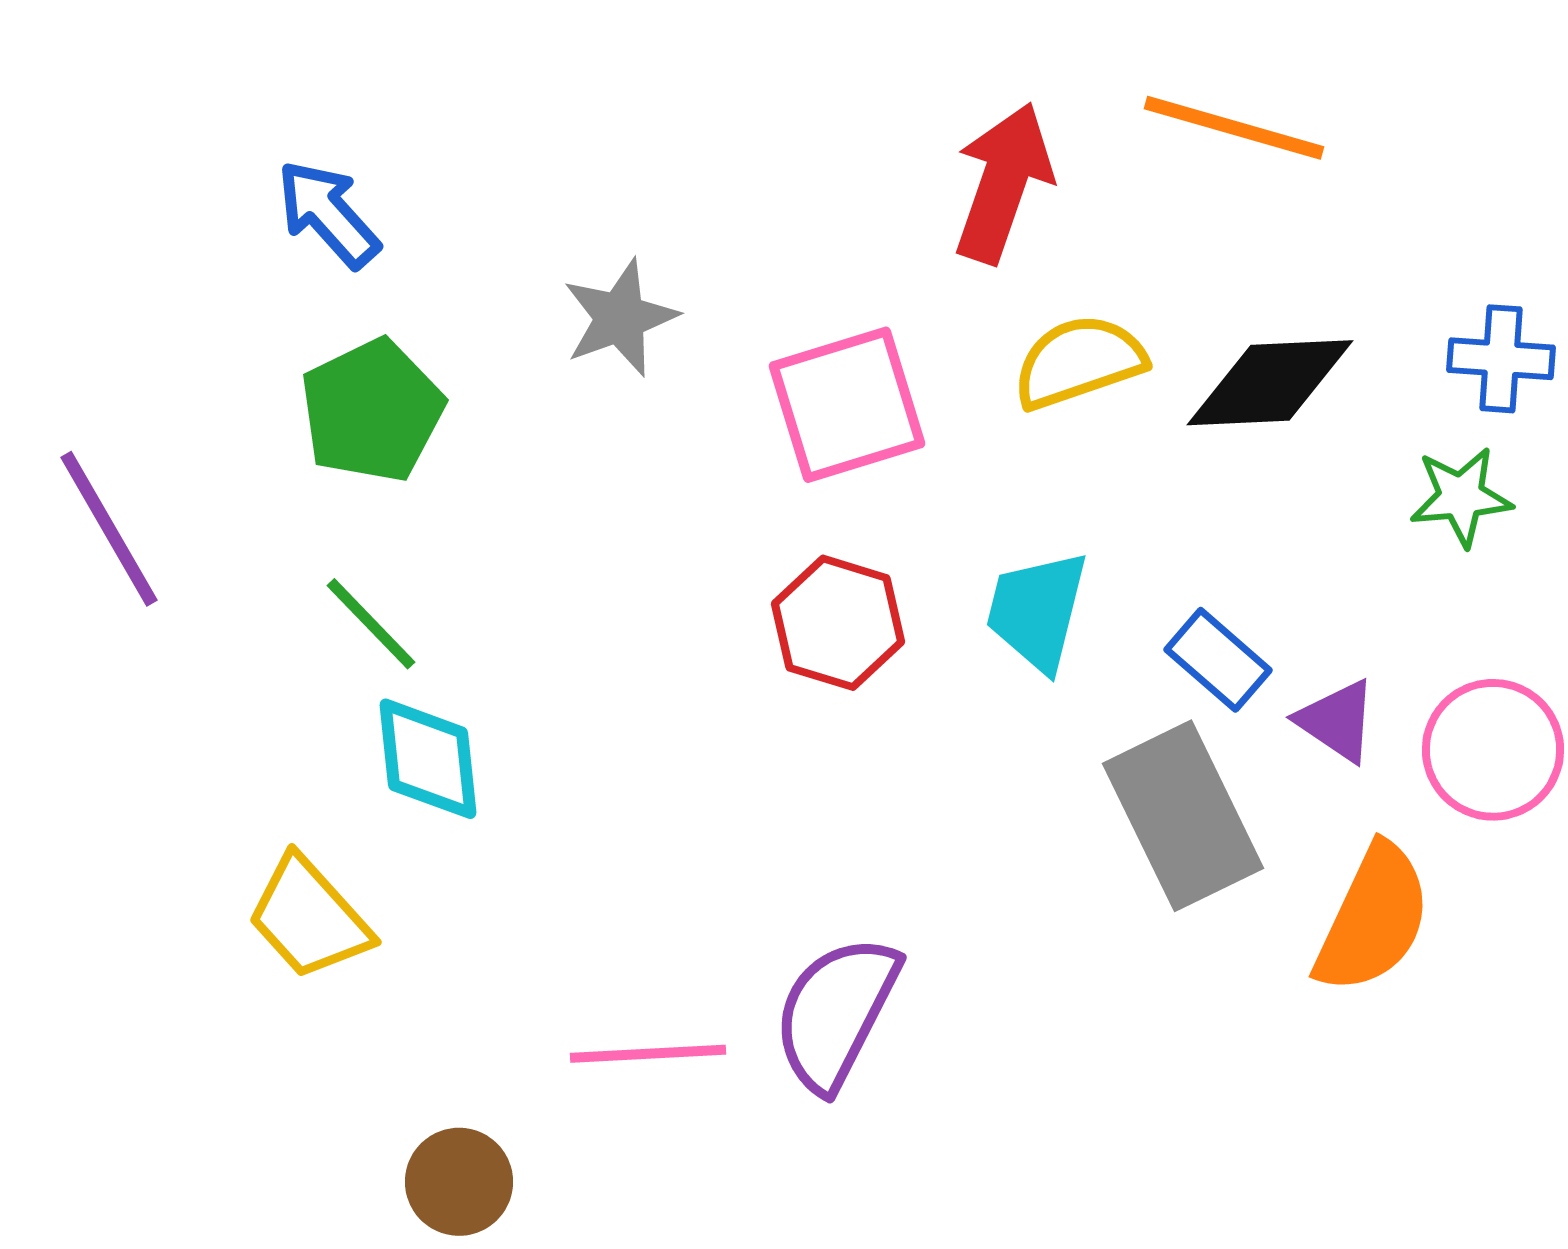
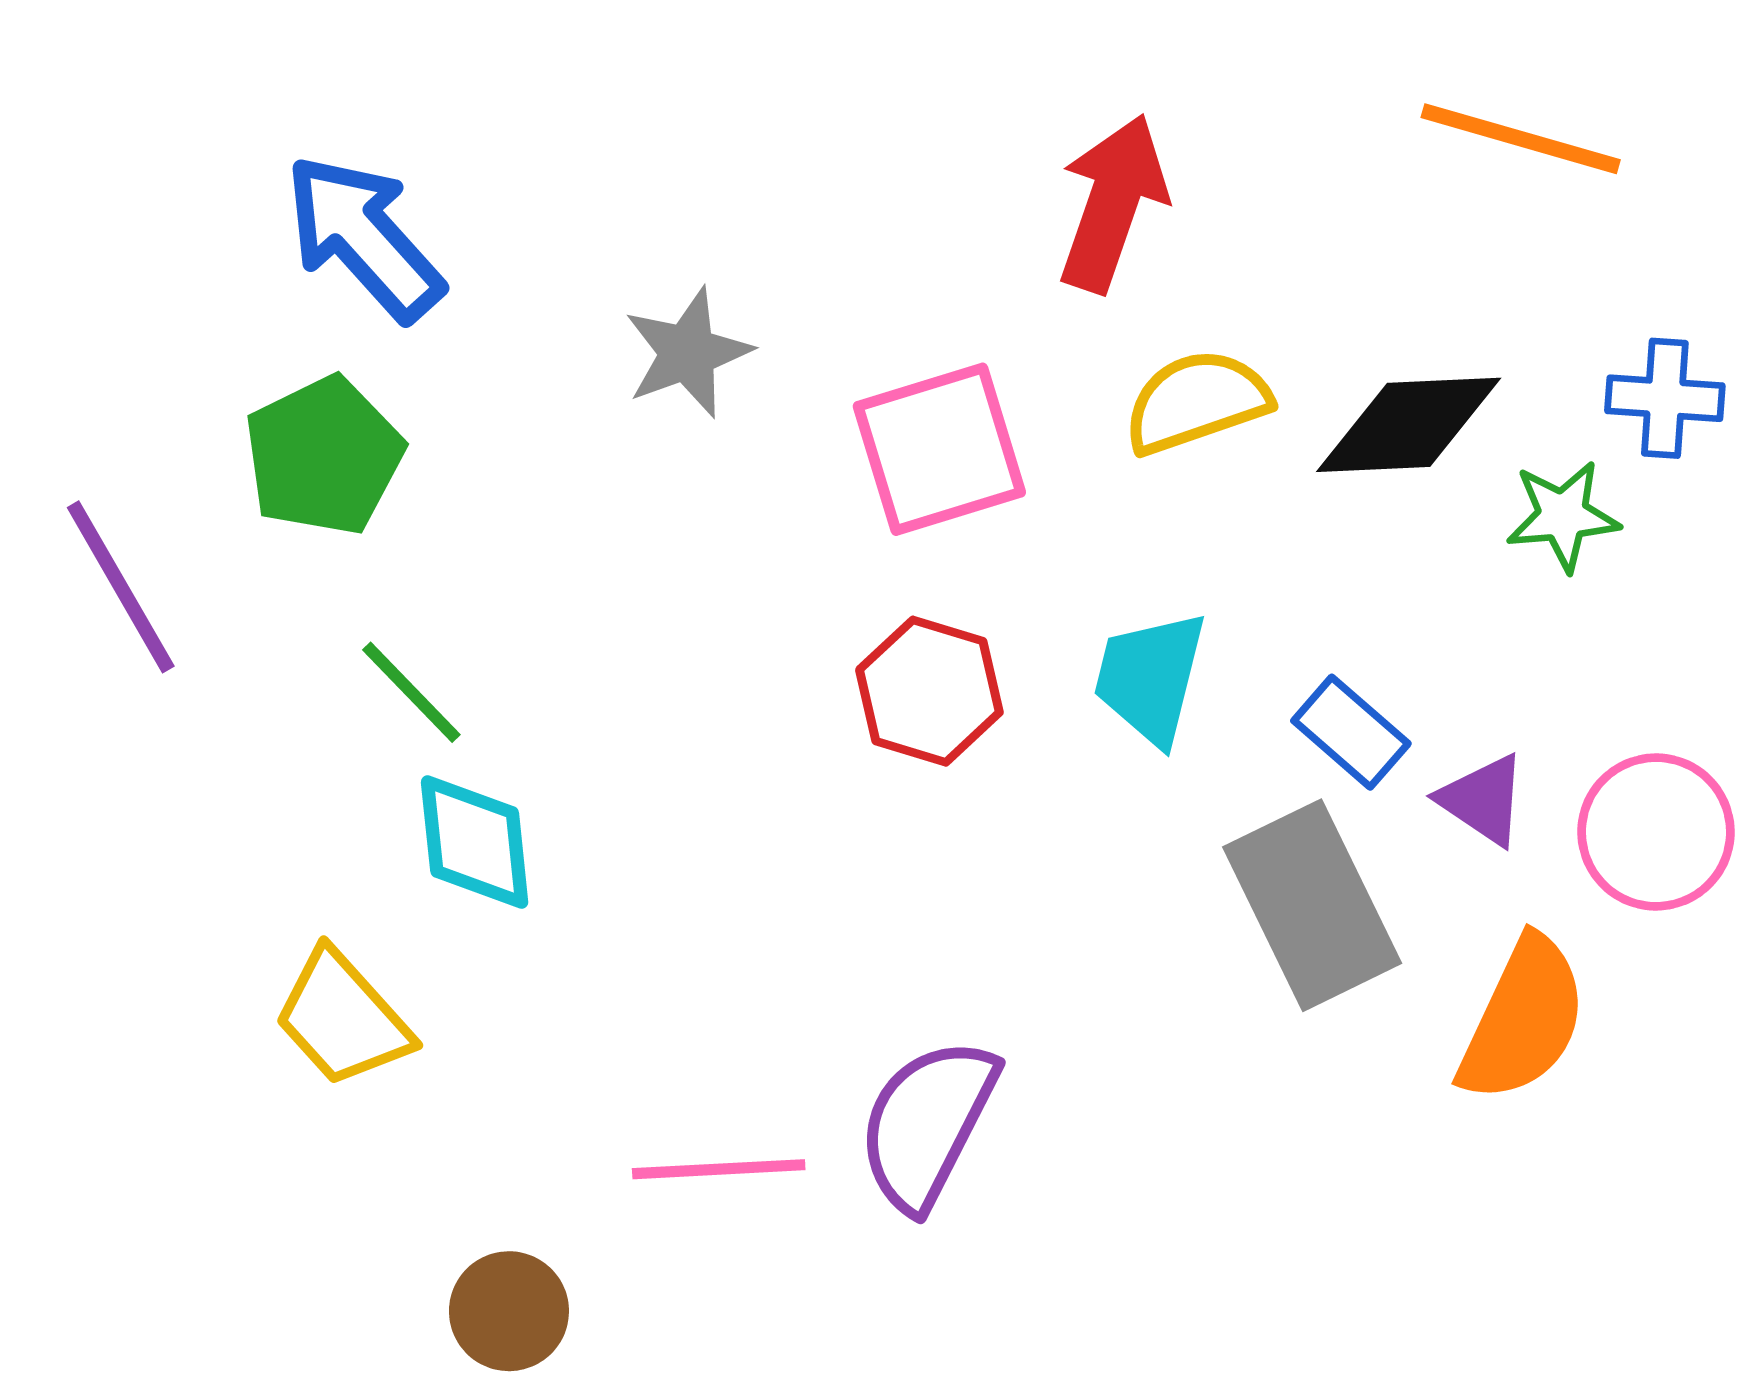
orange line: (1234, 128) -> (1521, 139), moved
blue arrow: (328, 214) -> (364, 237), size x1.4
green pentagon: (372, 411) -> (324, 456), moved
green star: (1461, 497) -> (1563, 516), moved

